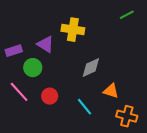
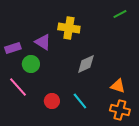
orange triangle: (111, 91) -> (118, 86), moved
red circle: (50, 96) -> (52, 101), moved

